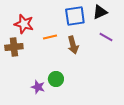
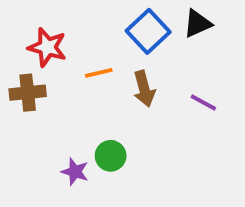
blue square: (75, 16) -> (148, 31), turned -35
purple line: (106, 37) -> (203, 103), moved

